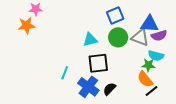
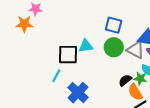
blue square: (115, 16) -> (114, 25), turned 30
black square: (98, 63) -> (68, 55), moved
black semicircle: (109, 89) -> (125, 80), moved

